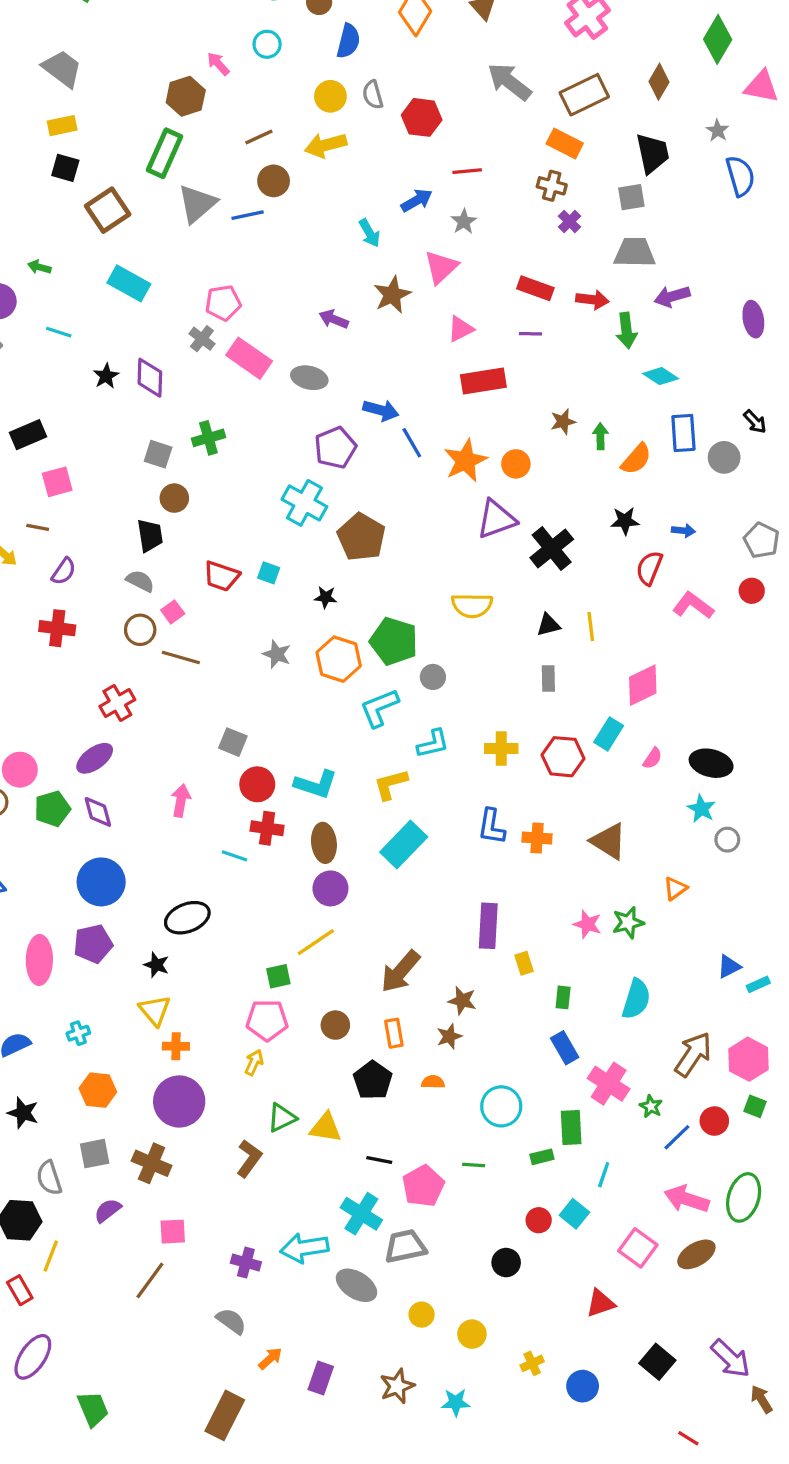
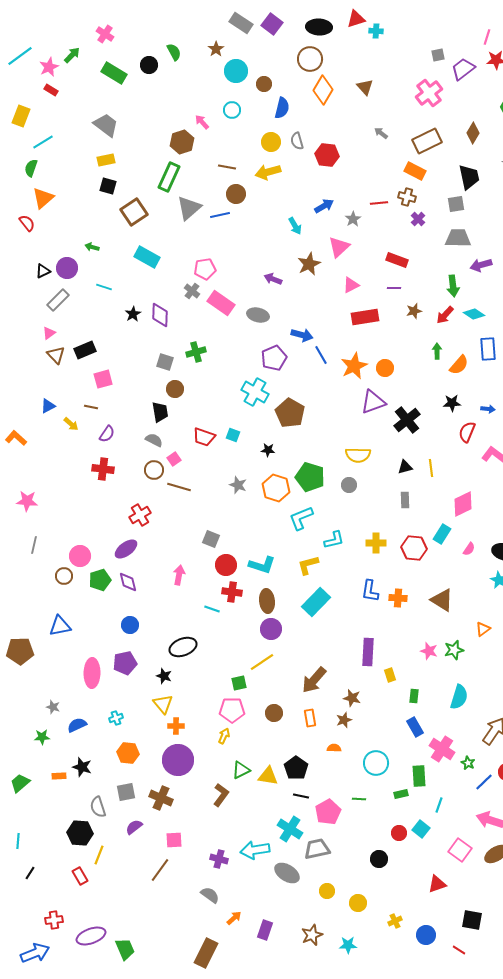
gray arrow: (509, 82) -> (381, 133), size x0.5
brown line: (259, 137) -> (227, 167), turned 36
red line: (467, 171) -> (379, 203), moved
red arrow: (592, 300) -> (445, 315), moved, turned 126
brown star: (563, 422) -> (414, 311), moved
gray circle: (433, 677) -> (349, 485), moved
blue circle: (101, 882) -> (130, 625), size x0.6
black pentagon: (373, 1080) -> (296, 768), moved
purple ellipse: (33, 1357) -> (91, 936), moved, turned 36
black square: (657, 1362) -> (472, 920), turned -30
red line: (688, 1438) -> (459, 950), moved

